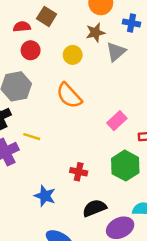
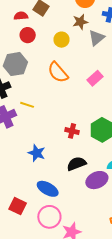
pink rectangle: (117, 121) -> (95, 78), moved
red cross: (79, 172) -> (72, 131), moved

